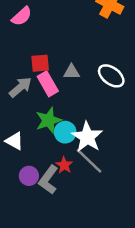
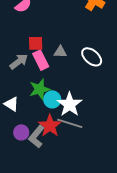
gray line: (89, 161) -> (70, 123), turned -30
red star: (64, 165) -> (50, 126), size x1.6

